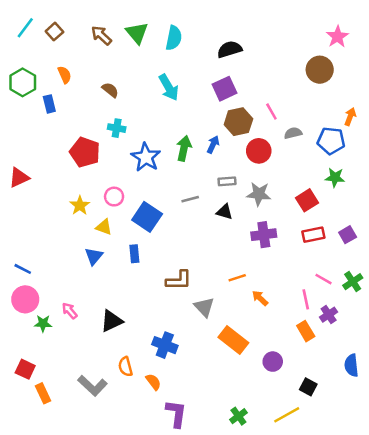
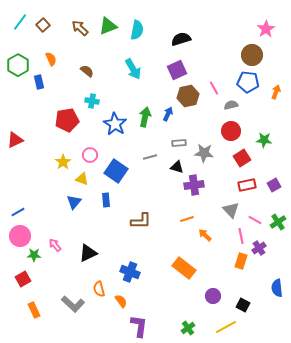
green triangle: (137, 33) -> (108, 26), turned 48
blue pentagon: (331, 141) -> (248, 82), moved
red circle: (259, 151) -> (231, 131), moved
red pentagon: (85, 152) -> (67, 120), turned -30
purple cross: (264, 235) -> (194, 185), moved
blue line: (23, 269) -> (18, 212), turned -56
gray triangle: (204, 307) -> (231, 210), moved
orange rectangle: (306, 331) -> (241, 261), turned 49
purple circle: (273, 362) -> (213, 296), moved
red square: (25, 369) -> (23, 279), moved, turned 35

